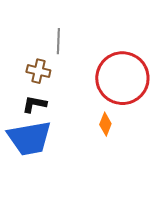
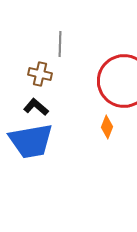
black L-shape: (34, 104) -> (36, 107), turned 30

